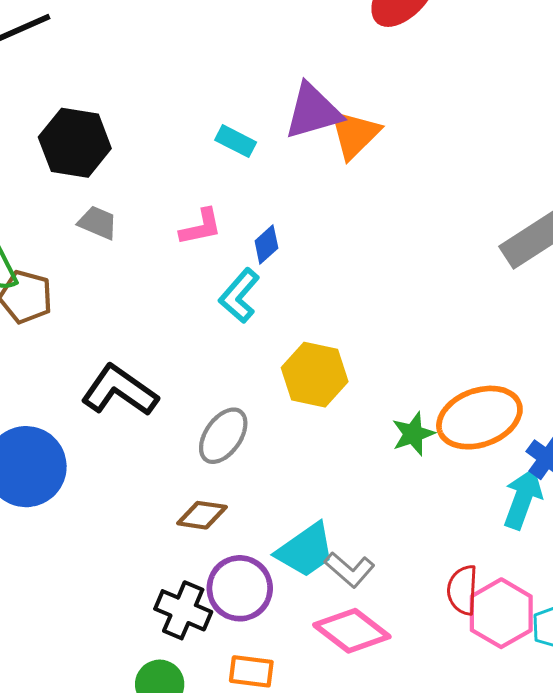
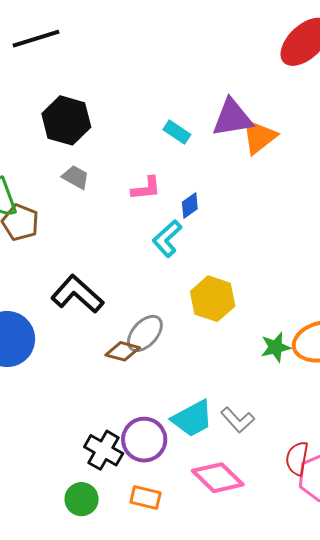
brown diamond: (202, 515) -> (123, 351), moved
gray L-shape: (350, 570) -> (237, 420), moved

